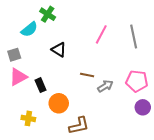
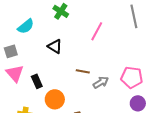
green cross: (48, 14) -> (61, 11), moved
gray line: (134, 36) -> (134, 16), moved
pink triangle: (18, 77) -> (15, 73), turned -42

